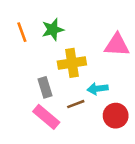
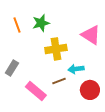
pink triangle: (117, 45) -> (91, 35), turned 30
gray rectangle: (45, 87) -> (12, 68), moved, turned 49

